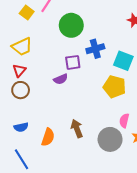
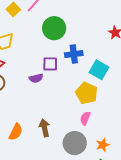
pink semicircle: (124, 121) -> (85, 118), moved

